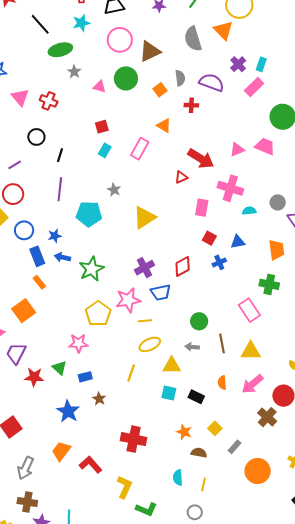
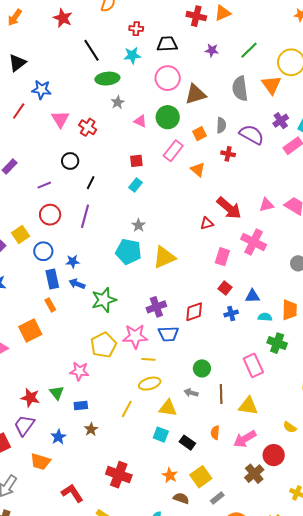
pink rectangle: (140, 149) -> (173, 151), moved
red circle: (13, 194) -> (50, 215), moved
cyan semicircle: (249, 211) -> (265, 317), moved
cyan pentagon: (89, 214) -> (128, 252), moved
purple trapezoid: (16, 353) -> (24, 425), moved
blue star: (68, 411) -> (58, 437), size x0.7
yellow square: (215, 428) -> (201, 477), size x1.5
orange trapezoid: (61, 451) -> (41, 462), moved, turned -120

